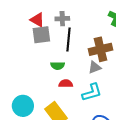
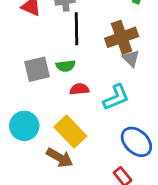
gray square: (41, 35) -> (37, 69), moved
gray triangle: (95, 67) -> (131, 58), moved, turned -48

